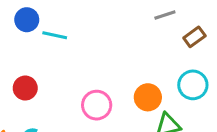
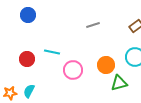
gray line: (165, 15) -> (93, 25), moved
cyan line: (55, 35) -> (52, 52), moved

